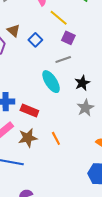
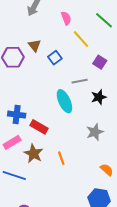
purple square: (68, 38) -> (100, 62), moved
black star: (82, 83) -> (99, 97), moved
brown star: (28, 138) -> (33, 154), turned 30

